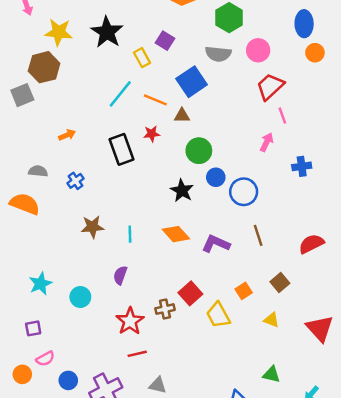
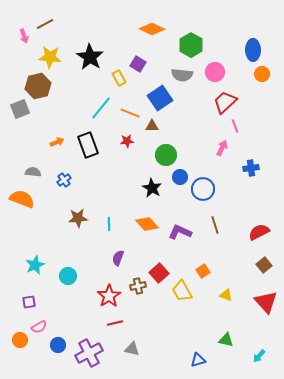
black rectangle: (121, 149) -> (88, 145), moved
purple semicircle: (120, 275) -> (118, 258), moved
brown square: (280, 282) -> (264, 265), moved

